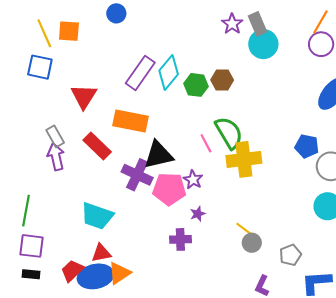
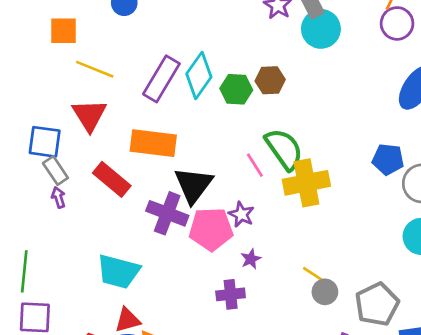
yellow line: (44, 33) -> (95, 69), moved, turned -40
blue square: (40, 67) -> (45, 142), moved
black triangle: (159, 155) -> (193, 185), turned -36
purple arrow: (56, 157) -> (58, 197), size x0.6
gray pentagon: (290, 255) -> (377, 304), size x1.5

